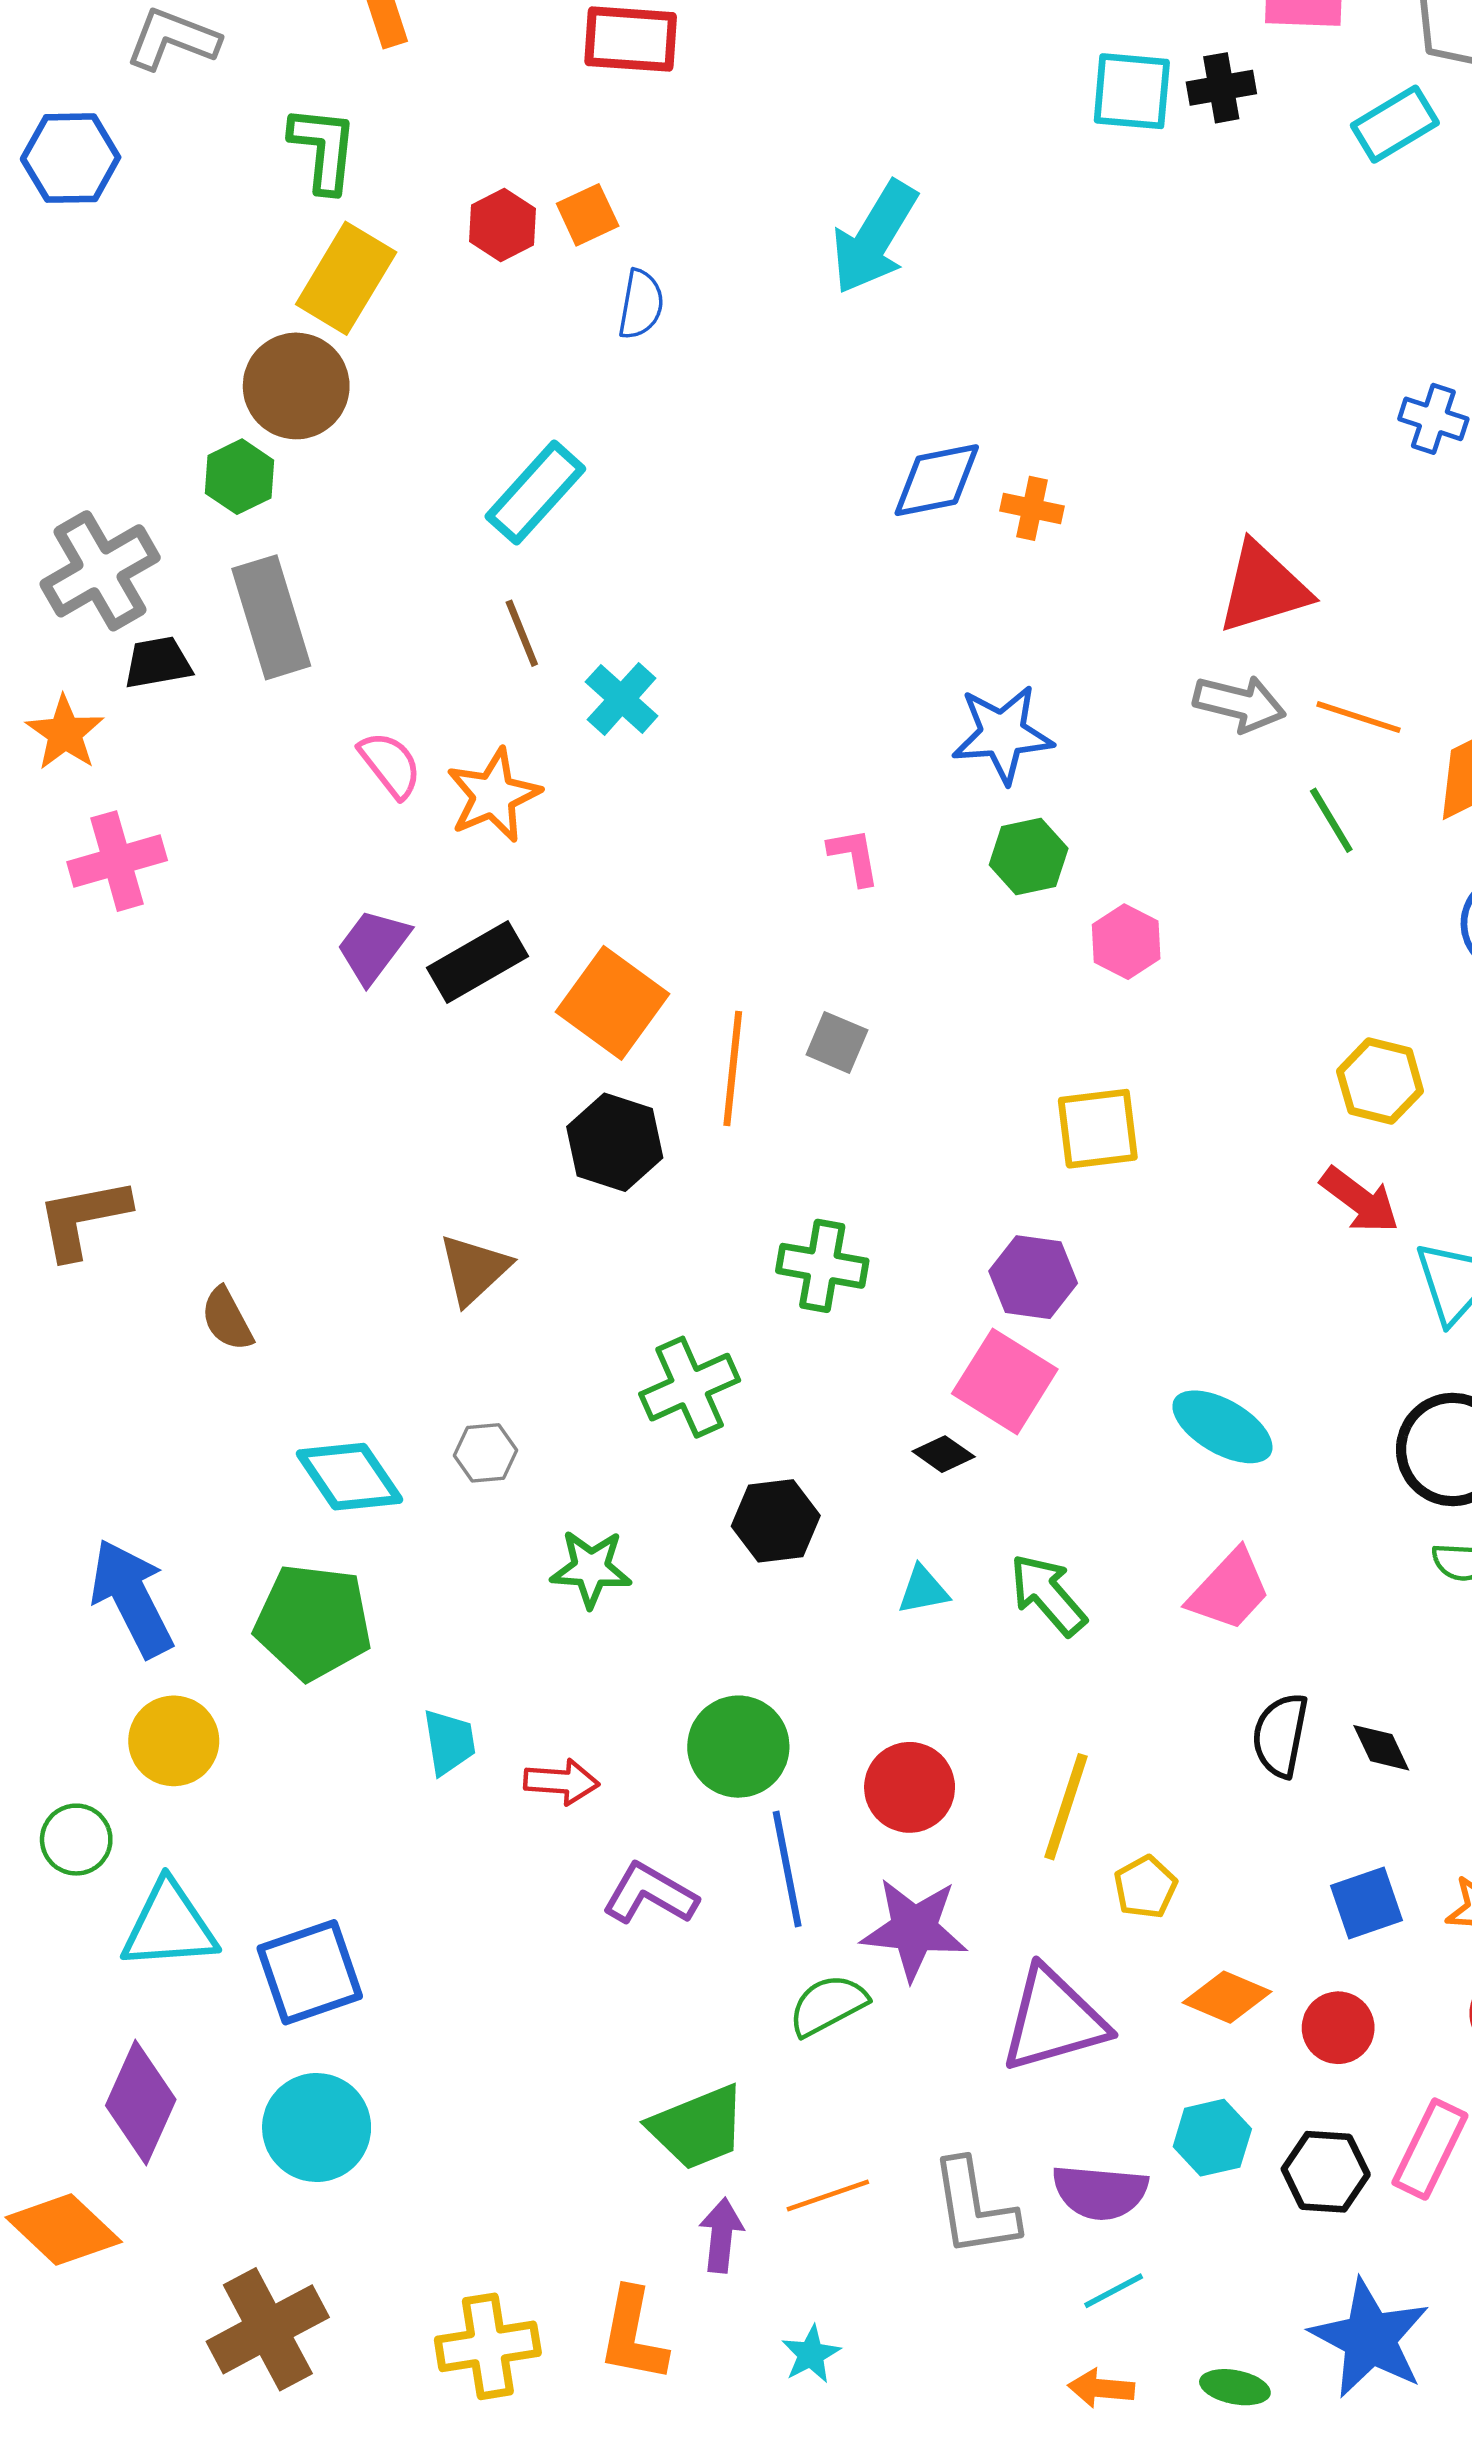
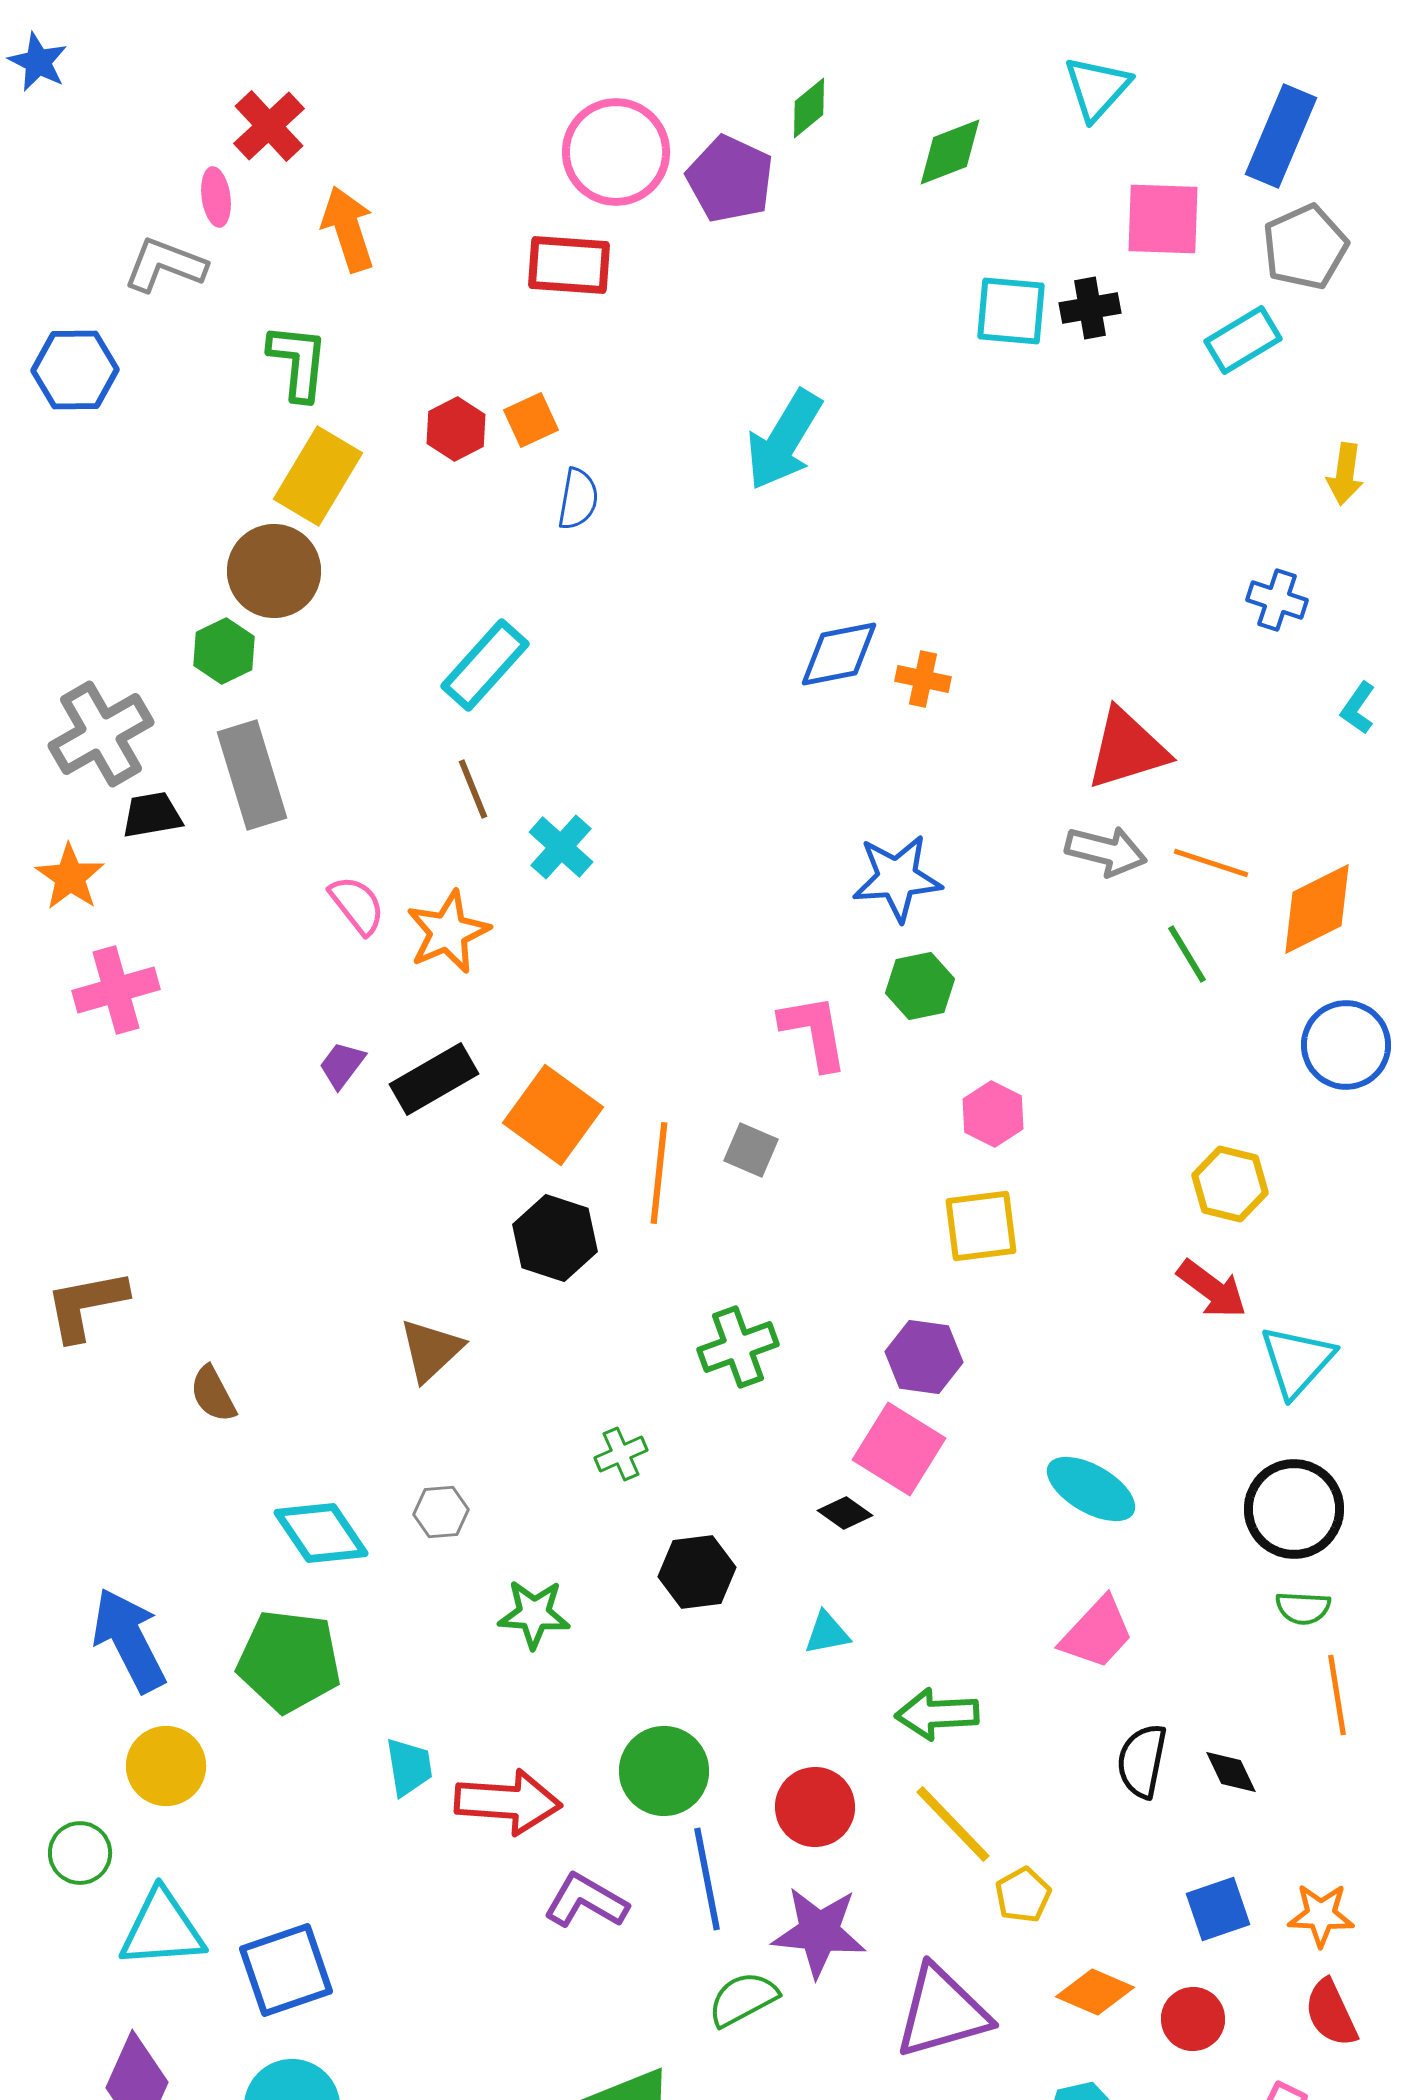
pink L-shape: (854, 857) -> (814, 1032), moved, size x1.5
pink hexagon: (1126, 942) -> (993, 1114), moved
purple trapezoid: (373, 946) -> (342, 1065), size x0.7
green cross: (822, 1266) -> (738, 1347), turned -30
green cross: (690, 1387) -> (621, 1454), size x0.6
green arrow: (1048, 1595) -> (937, 1714), moved, turned -52
red arrow: (561, 1782) -> (508, 1802), size x1.6
yellow line: (1066, 1807) -> (953, 1824), turned -62

